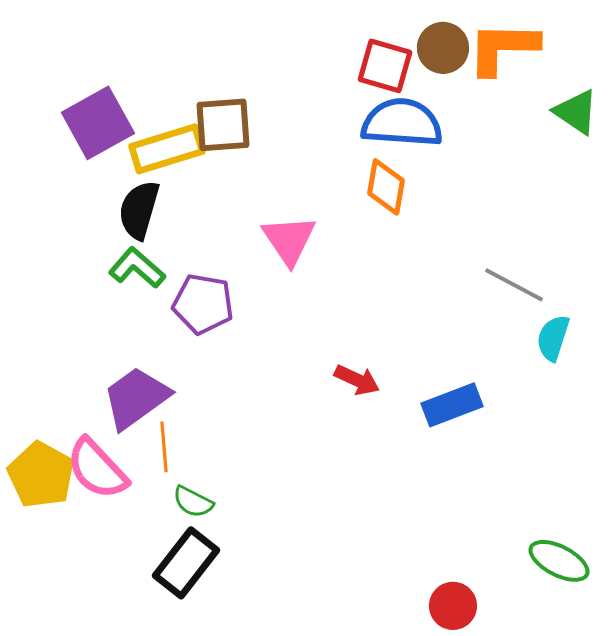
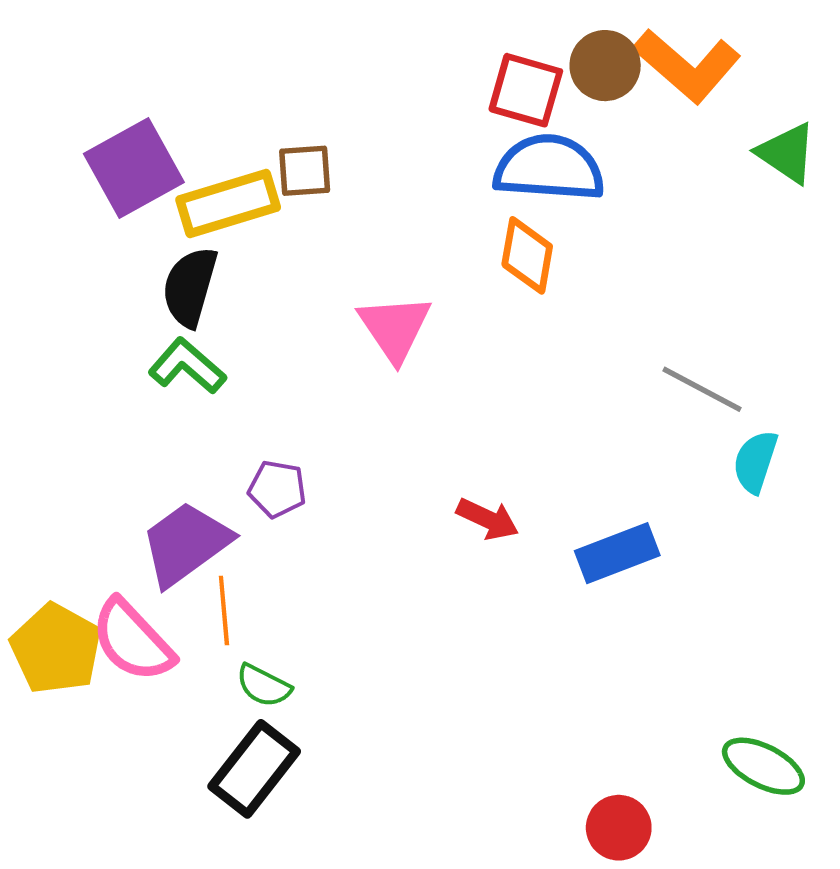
orange L-shape: (503, 48) -> (687, 66), turned -140
brown square: (223, 125) -> (305, 171), size x0.7
purple pentagon: (203, 304) -> (277, 489), moved, size x0.7

